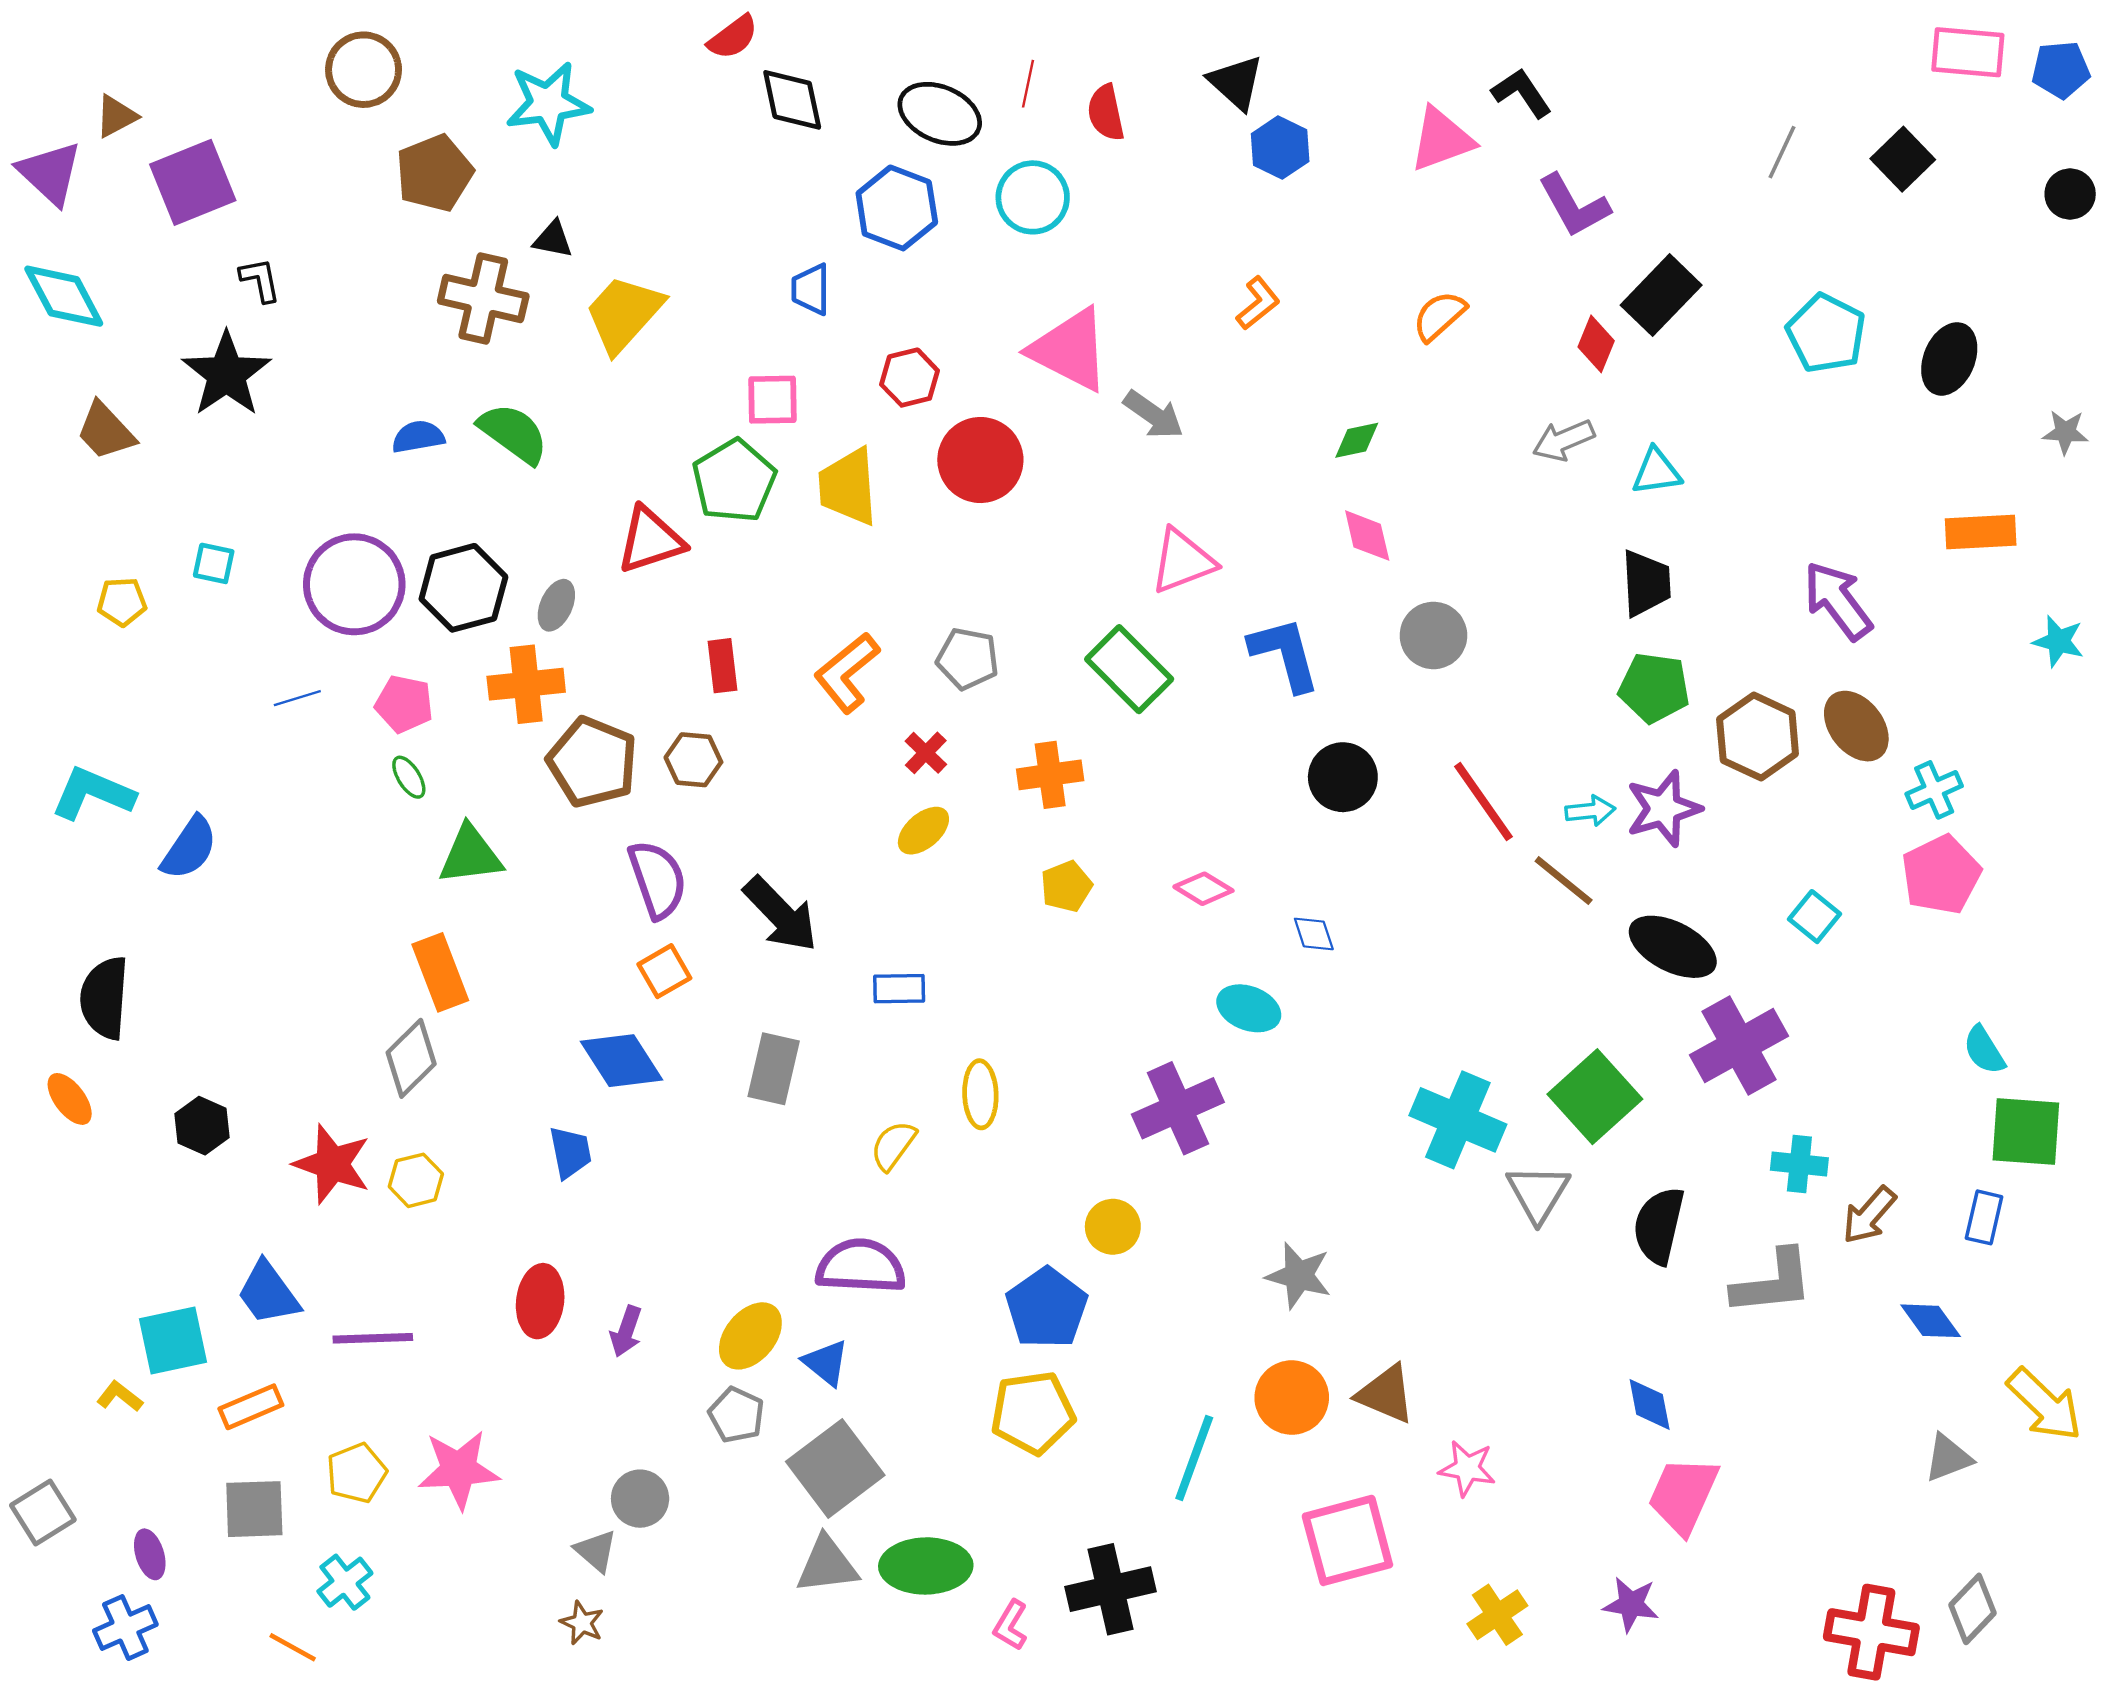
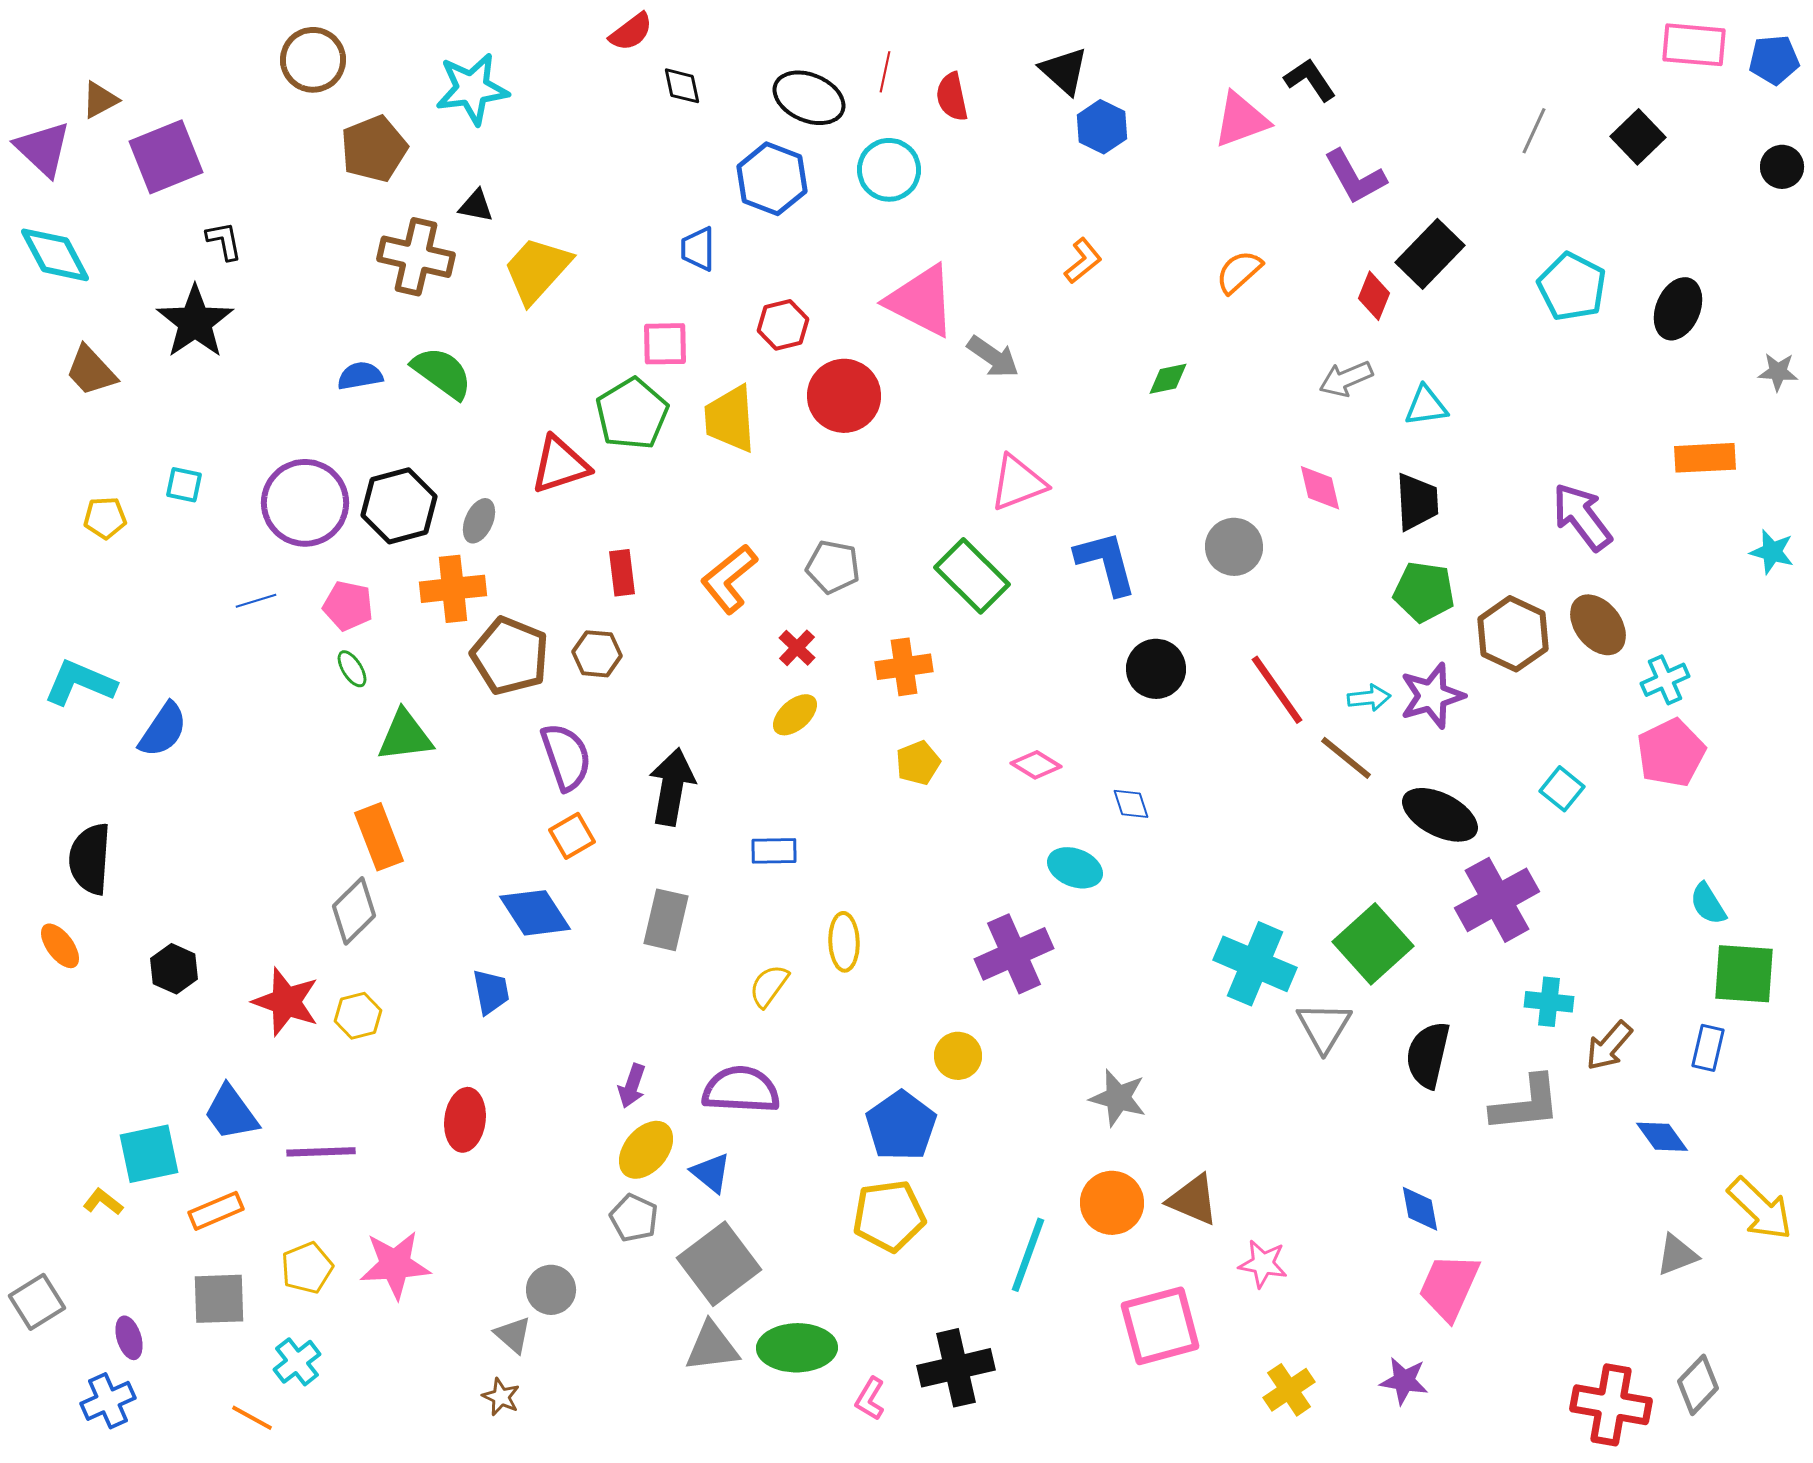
black diamond: (792, 100) -> (682, 86), size x0.7
pink diamond: (1367, 536) -> (1320, 488), moved
black arrow: (781, 914) -> (672, 787), turned -126
purple arrow: (626, 1331) -> (632, 1086), moved

